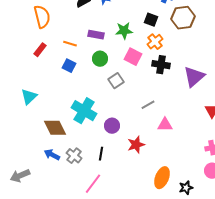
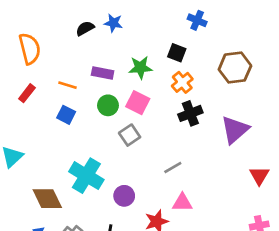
brown hexagon: (183, 18) -> (235, 68), moved
pink square: (133, 57) -> (138, 103), moved
black cross: (161, 65) -> (190, 113), turned -30
pink triangle: (165, 125) -> (182, 203), moved

